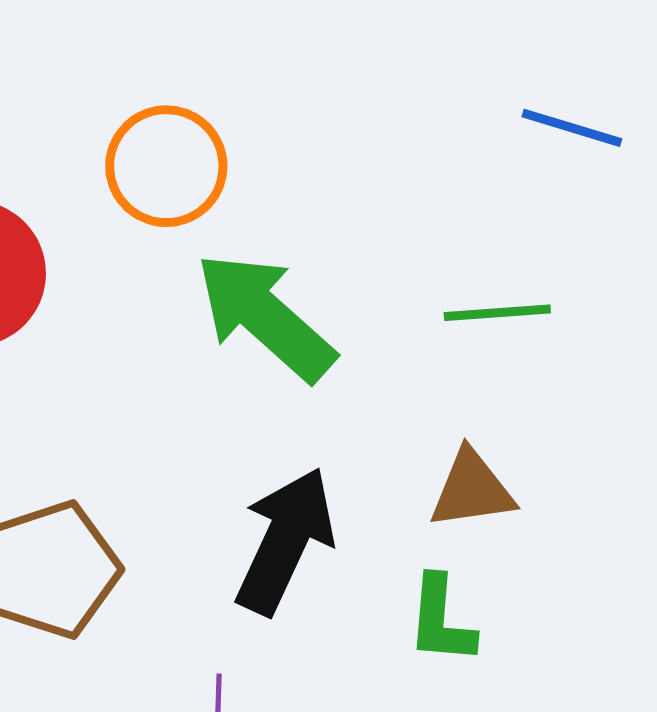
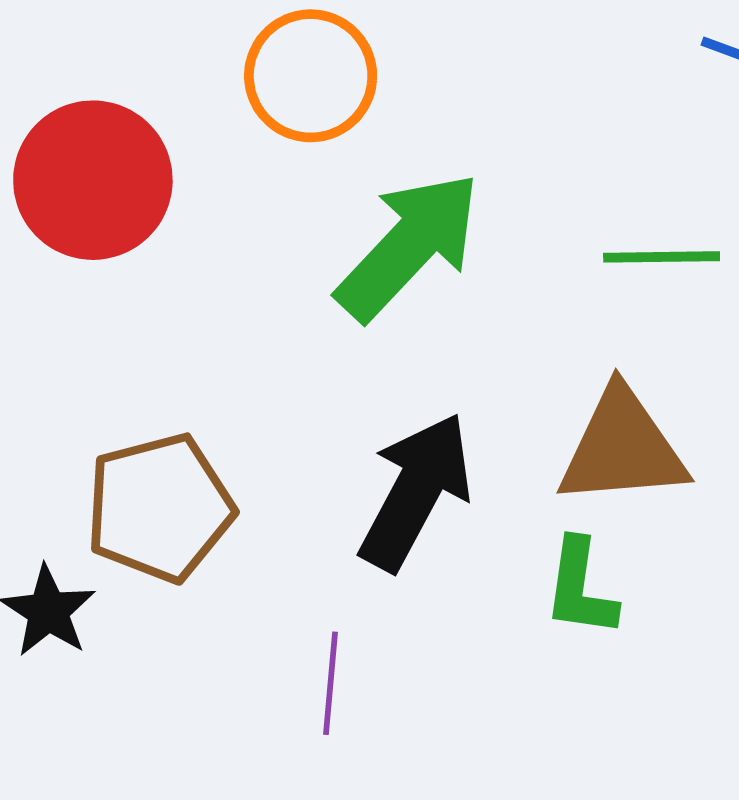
green arrow: (265, 317) -> (409, 246), turned 88
brown triangle: (472, 489) -> (622, 448), size x1.4

